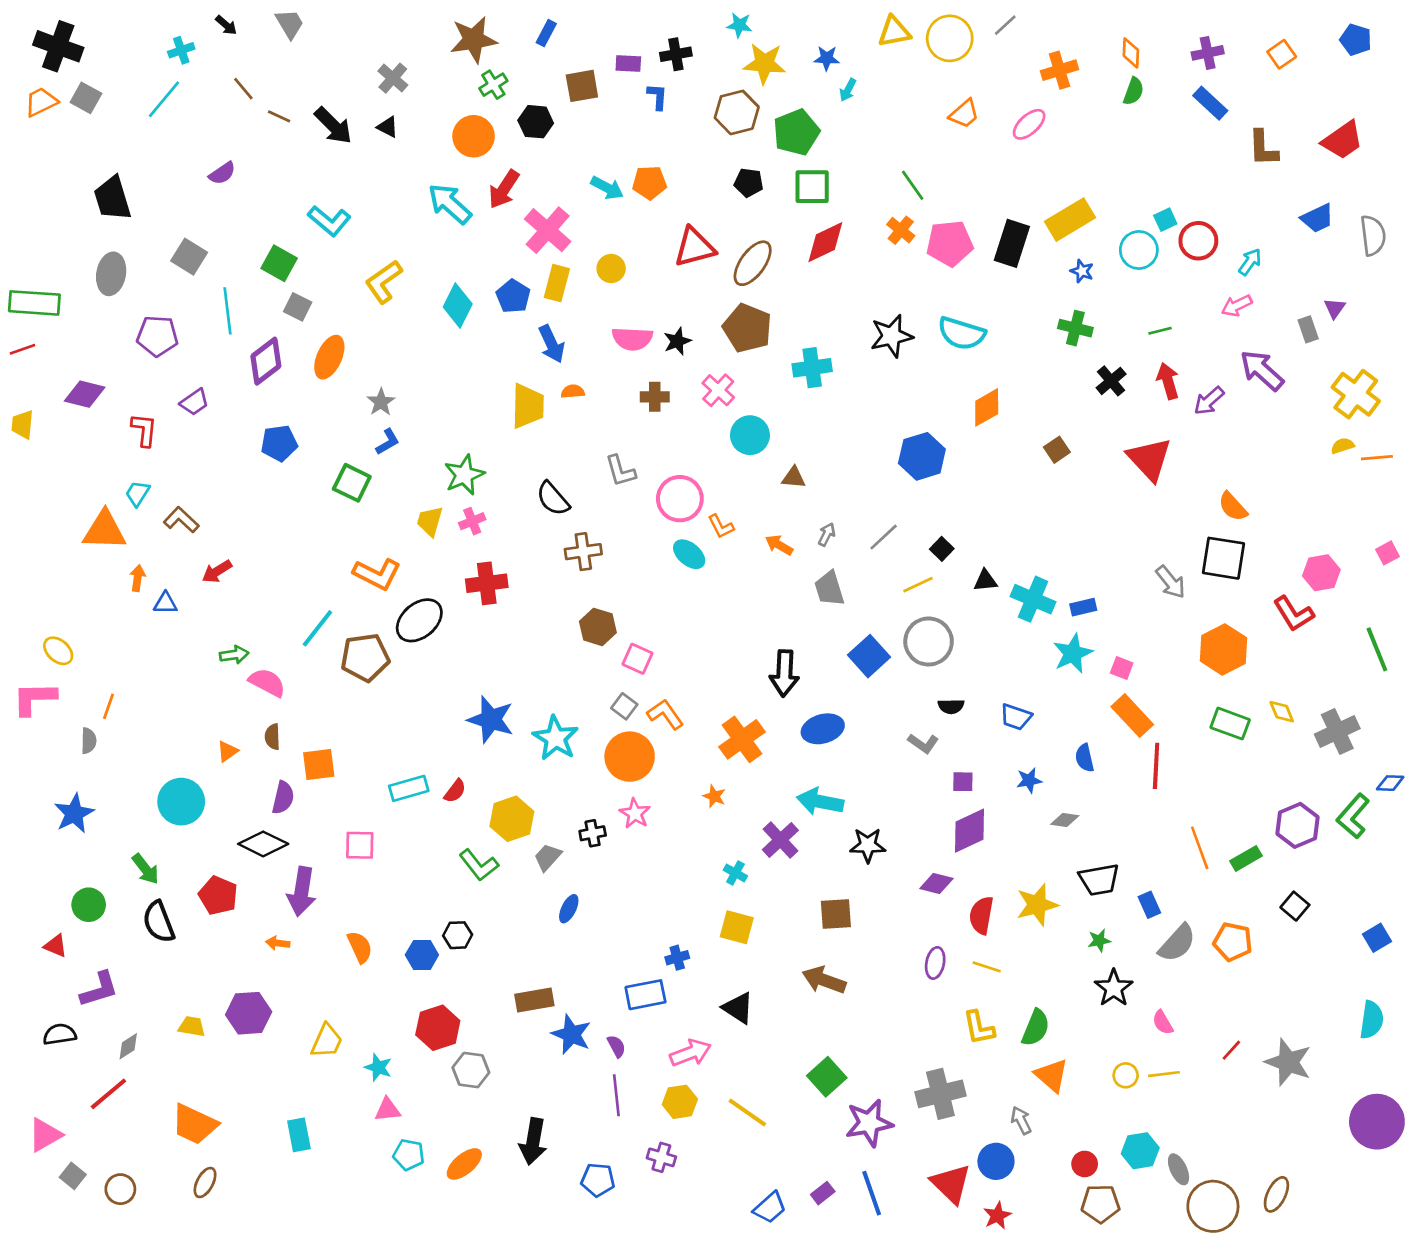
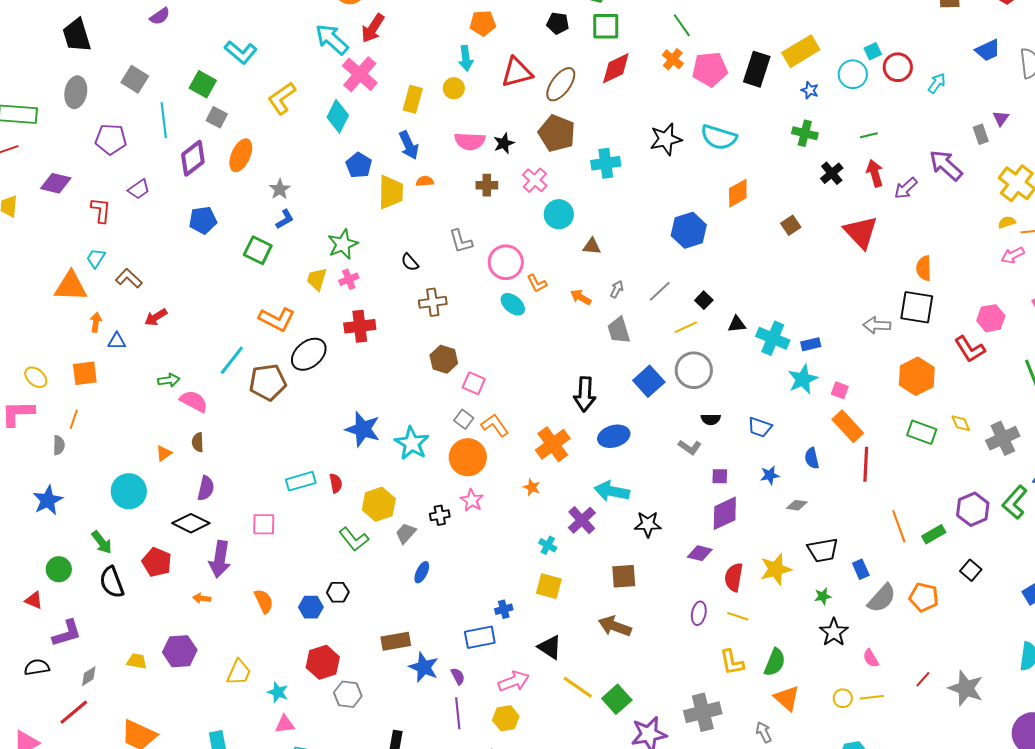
cyan arrow: (607, 188) -> (466, 58), moved, turned 55
pink cross: (548, 230) -> (360, 74), moved
blue pentagon: (513, 296) -> (359, 165), moved
pink arrow: (1237, 306) -> (1013, 255), moved
black semicircle: (553, 499) -> (410, 262), size x0.7
orange semicircle: (1233, 507) -> (924, 268), turned 40
gray arrow: (1171, 582) -> (877, 325), turned 132
orange square: (319, 765) -> (85, 373), moved
red semicircle: (455, 791) -> (336, 483), turned -48
yellow line: (747, 1112) -> (578, 687), moved

